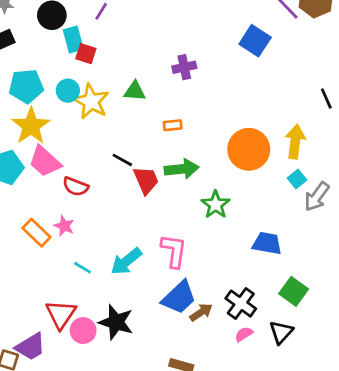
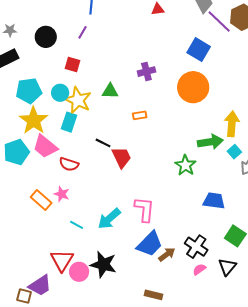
cyan rectangle: (73, 40) -> (69, 122), moved, turned 36
orange circle: (249, 149) -> (193, 87), moved
green arrow: (182, 169) -> (210, 142), moved
green star: (216, 205) -> (185, 165), moved

